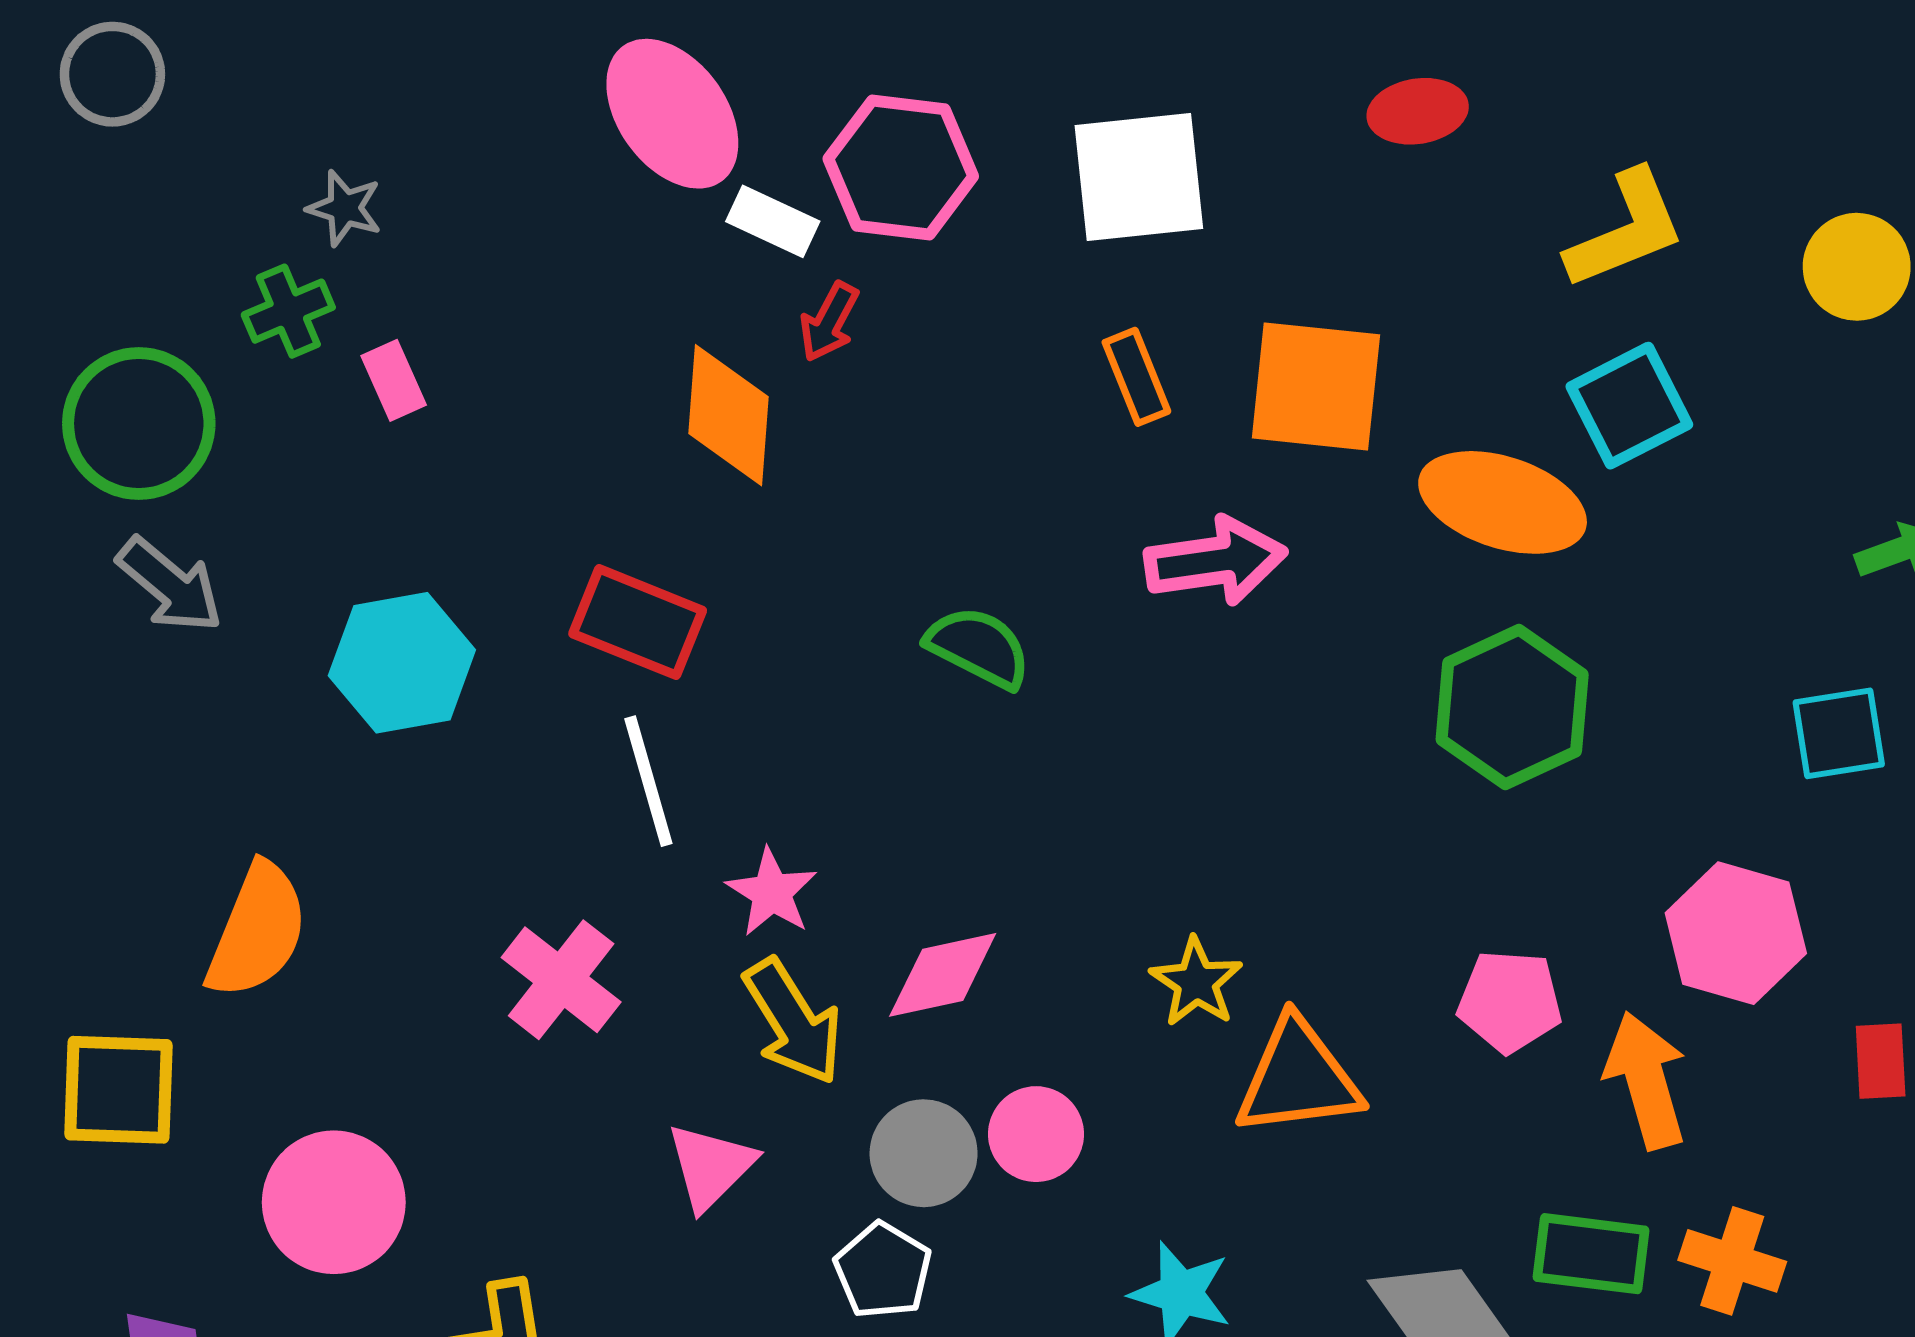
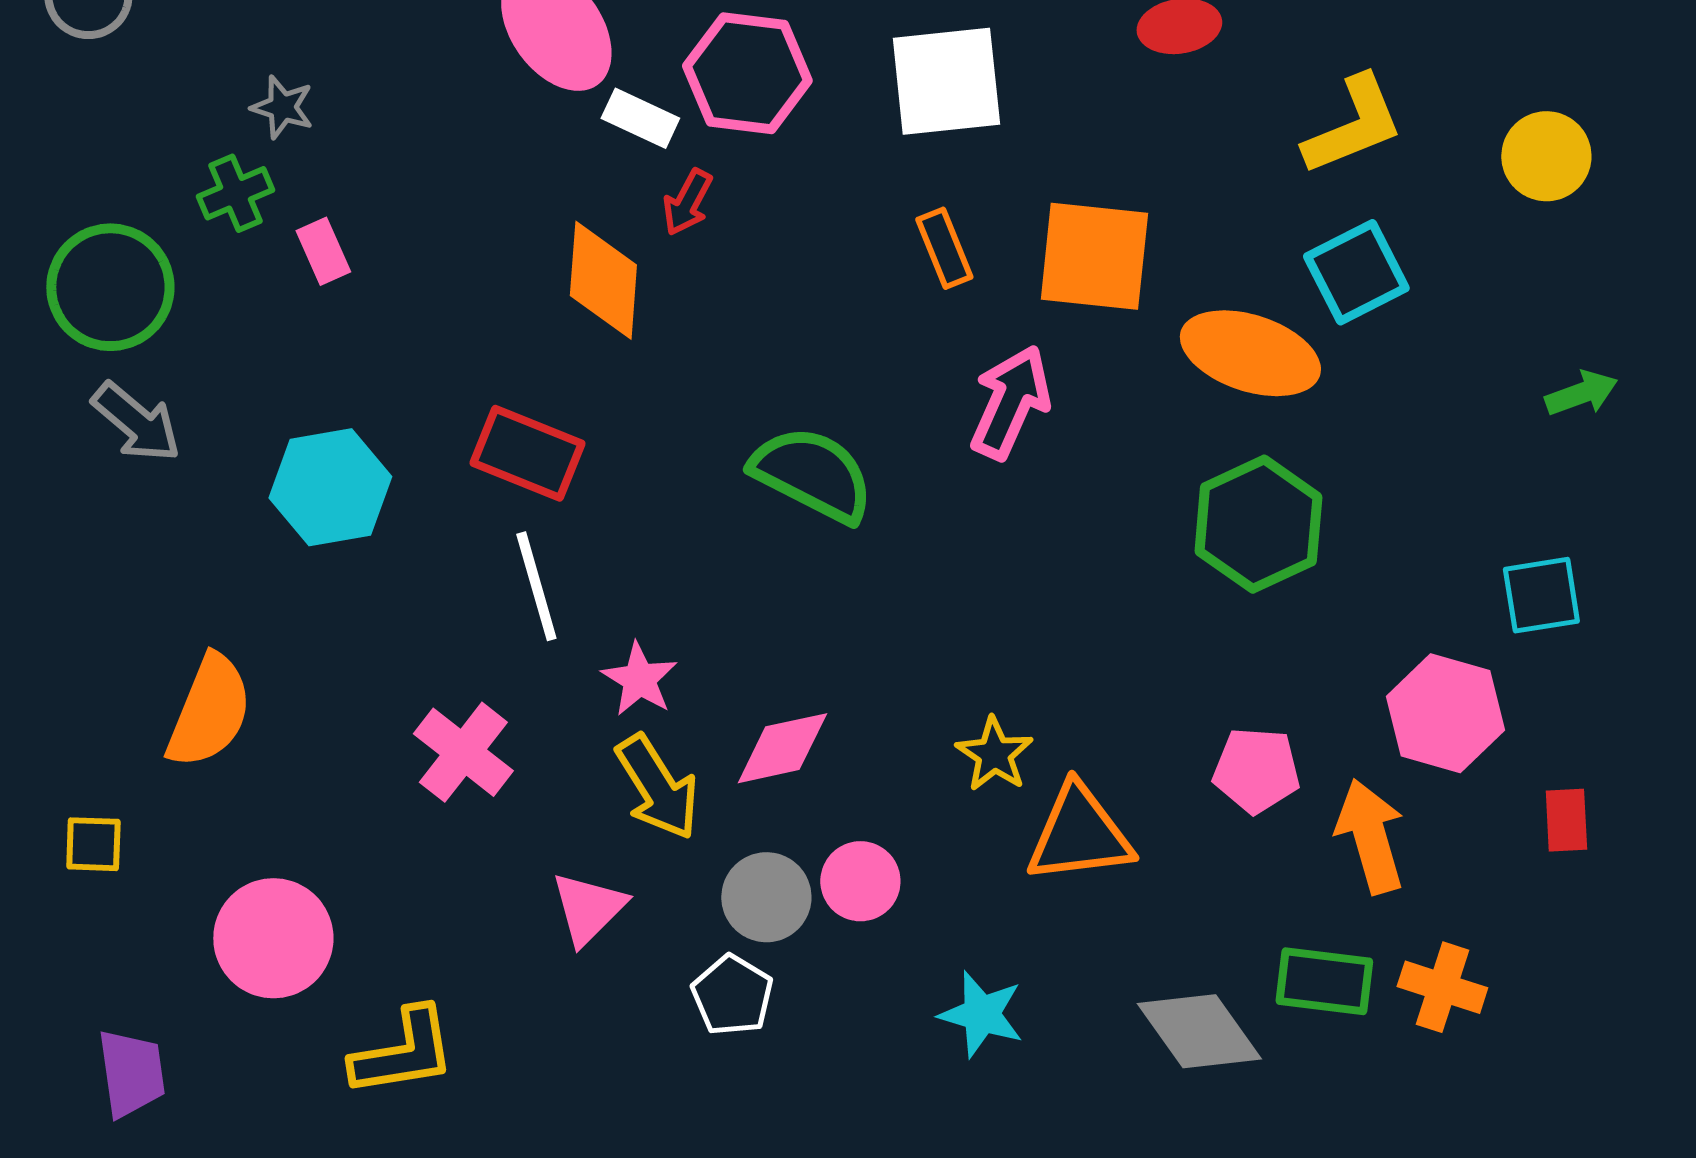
pink arrow: (1215, 561) -> (1010, 402), turned -58
green semicircle: (979, 647) -> (812, 474), size x1.4
cyan square: (1839, 733) -> (1541, 595), moved
yellow square: (118, 1090) -> (93, 844), size x0.6

